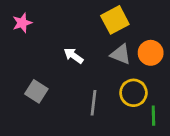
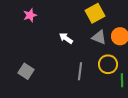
gray square: (36, 91) -> (26, 71), moved

